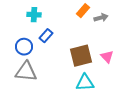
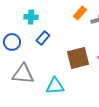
blue circle: (24, 47) -> (12, 42), moved
cyan triangle: (85, 83) -> (55, 86), moved

